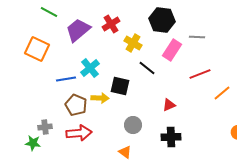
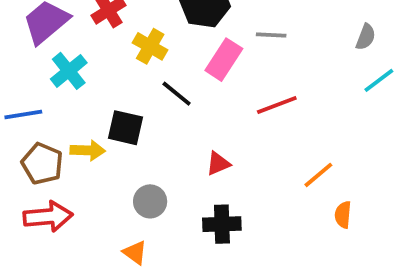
cyan cross: (90, 68) -> (69, 71), moved
orange line: (222, 93) -> (318, 175), moved

